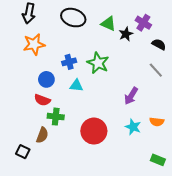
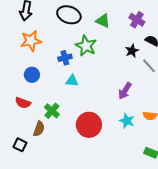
black star: (126, 34) -> (132, 51), moved
green star: (98, 63) -> (86, 46), moved
blue circle: (46, 79) -> (32, 75), moved
red semicircle: (42, 100) -> (23, 103), moved
green cross: (56, 117) -> (52, 111), turned 35

